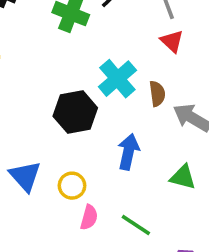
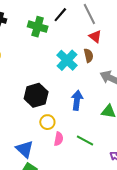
brown semicircle: (157, 94) -> (89, 55), moved
black hexagon: (75, 112) -> (36, 95), moved
blue triangle: (25, 176) -> (25, 149), moved

